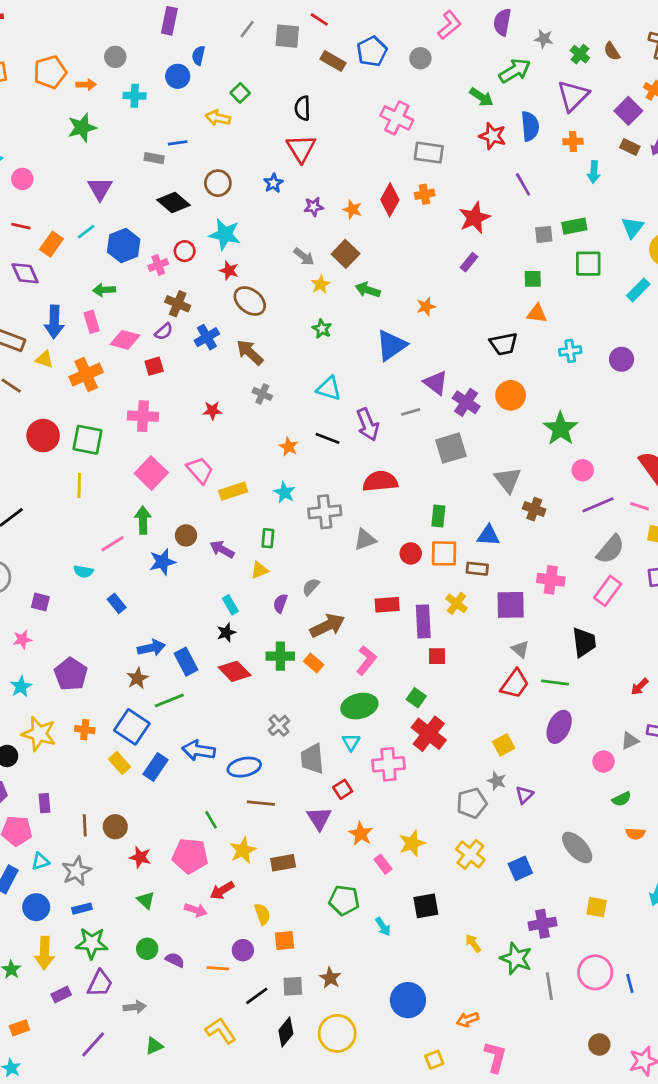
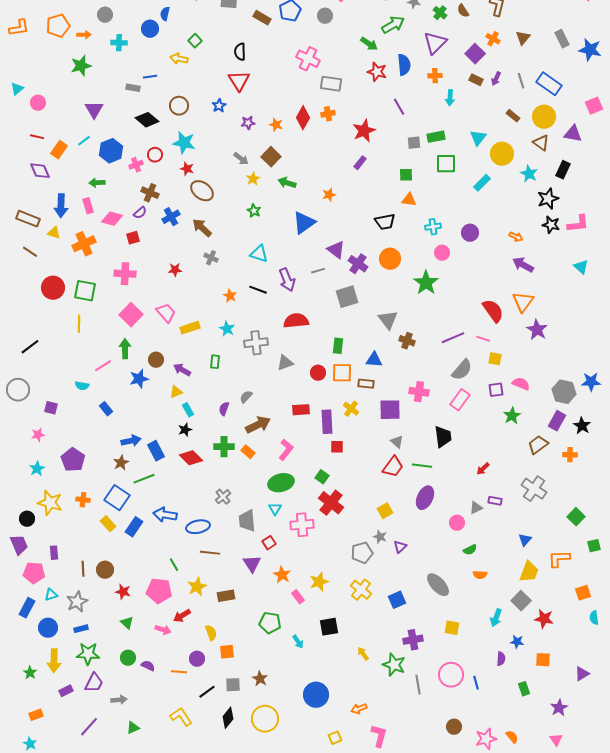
pink circle: (583, 470) -> (442, 253), moved
yellow triangle: (260, 570) -> (176, 392), moved

